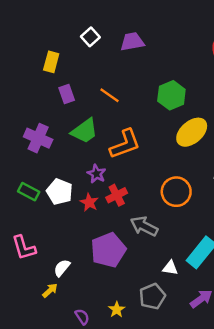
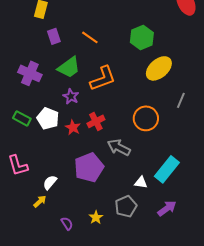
purple star: (96, 174) -> (71, 96), moved

